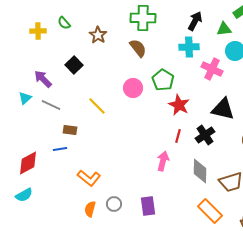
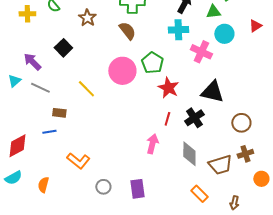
pink circle: (133, 88) -> (122, 71), size x1.4
orange semicircle: (90, 209) -> (43, 185), moved
orange rectangle: (210, 211) -> (199, 194), size x0.7

